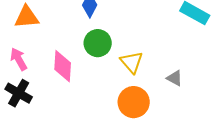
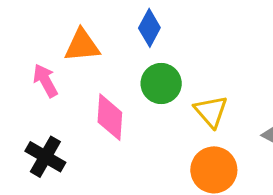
orange triangle: (27, 17) -> (82, 45), moved
pink arrow: (19, 59) -> (45, 81), moved

